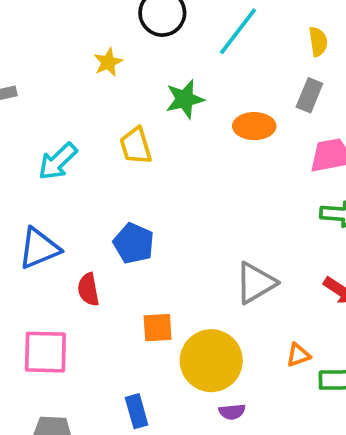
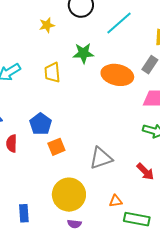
orange ellipse: (254, 126) -> (117, 75), size x1.4
orange square: (158, 328) -> (56, 147), moved, turned -30

